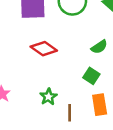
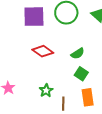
green semicircle: (99, 47) -> (78, 54), moved

